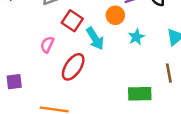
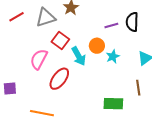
orange circle: (115, 15) -> (97, 46), moved
pink semicircle: (47, 45) -> (39, 59), size x1.5

